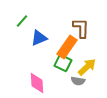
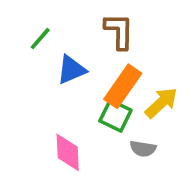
brown L-shape: (81, 28) -> (119, 31), moved
yellow arrow: (87, 67) -> (161, 103), moved

